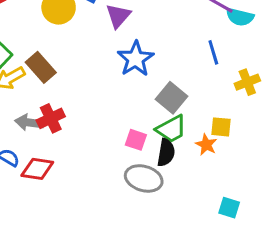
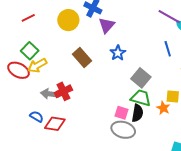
blue star: (136, 59) -> (118, 53), size x0.7
brown rectangle: (41, 67) -> (82, 57), moved
green trapezoid: (171, 129) -> (141, 98), turned -135
pink square: (136, 140) -> (121, 113), moved

